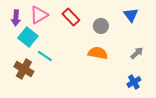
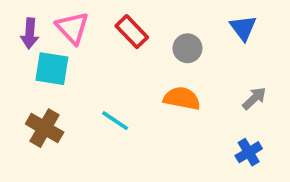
pink triangle: (39, 15) -> (72, 28), turned -42
cyan square: (28, 37) -> (52, 69), turned -30
cyan line: (45, 56) -> (115, 121), moved

